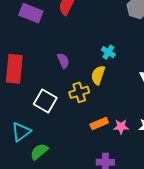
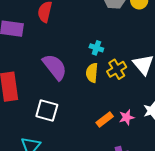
purple semicircle: (63, 61) -> (55, 67), size x1.8
yellow cross: (79, 92) -> (117, 69), moved

